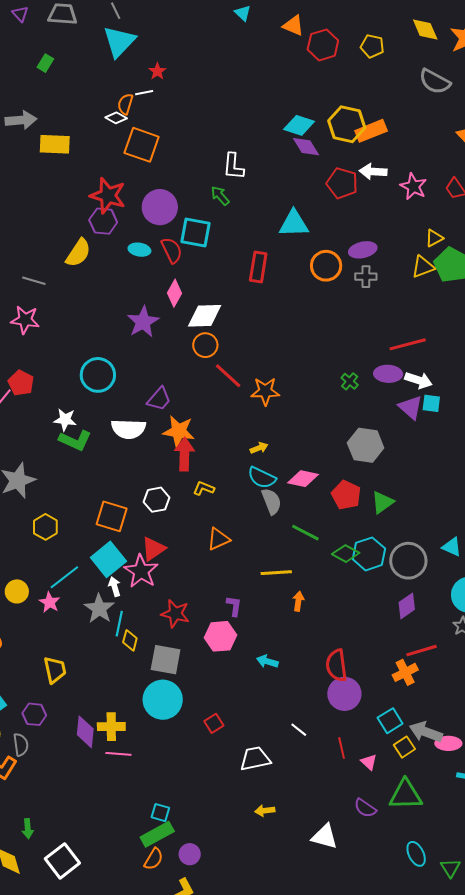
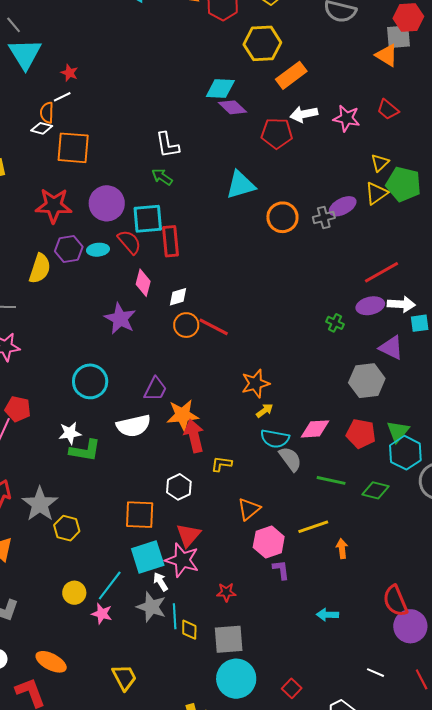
yellow hexagon: (347, 124) -> (262, 43), moved
purple hexagon: (103, 221) -> (69, 249), moved
purple ellipse: (363, 250) -> (343, 206), moved
red rectangle: (258, 267) -> (171, 241), moved
white diamond: (205, 316) -> (178, 297), size x0.6
red line: (228, 376) -> (214, 327), moved
orange star: (265, 391) -> (255, 383), moved
purple triangle: (410, 407) -> (391, 348), moved
yellow hexagon: (45, 527) -> (67, 528), moved
cyan hexagon: (369, 554) -> (405, 453), moved
cyan square: (108, 559) -> (148, 557), turned 36
yellow circle: (17, 591) -> (74, 593), moved
red star: (175, 614) -> (226, 592), size x0.7
pink hexagon: (220, 636) -> (269, 542), moved

